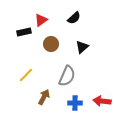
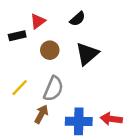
black triangle: (82, 47) -> (87, 54), size x1.5
gray semicircle: (67, 76) -> (53, 89), moved
blue cross: (75, 103) -> (79, 121), size x1.5

